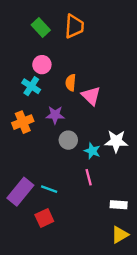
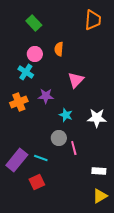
orange trapezoid: (74, 26) -> (93, 20), moved
orange semicircle: (71, 83) -> (59, 49), moved
pink triangle: (91, 96) -> (76, 80), turned 30
gray circle: (68, 140) -> (59, 138), moved
cyan star: (92, 151) -> (66, 115), moved

